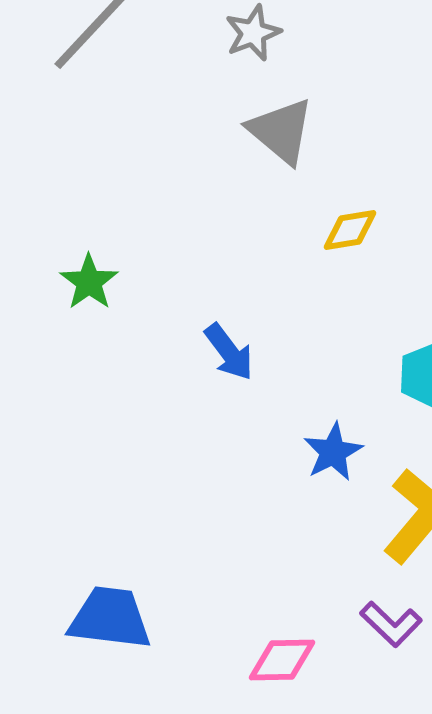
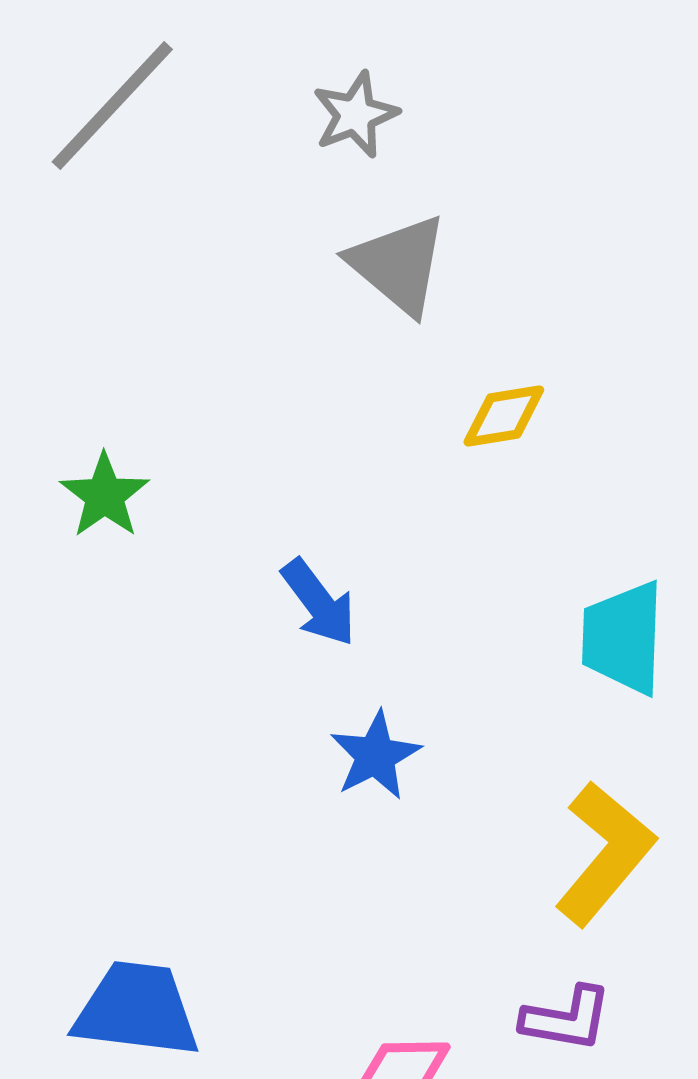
blue star: (333, 452) -> (375, 756), moved
purple L-shape: (391, 624) -> (567, 1019), turned -34

